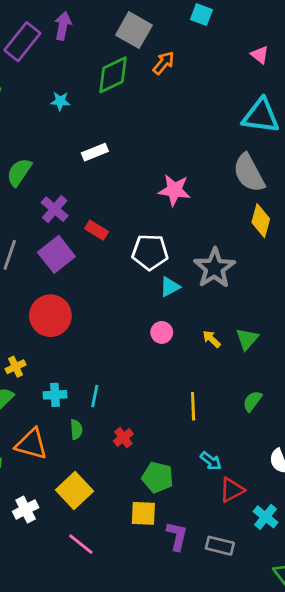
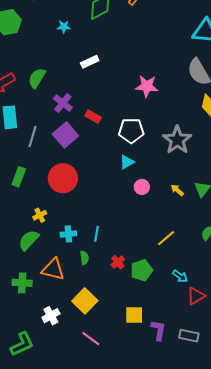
cyan triangle: (170, 287) -> (127, 162), moved
yellow line: (193, 406) -> (166, 238), turned 54
green pentagon: (158, 477) -> (142, 270), moved, turned -30

